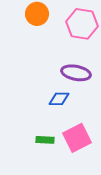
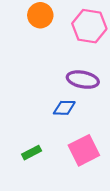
green rectangle: (45, 140) -> (32, 153), moved, turned -30

